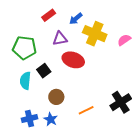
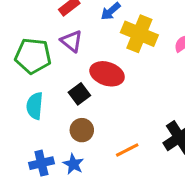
purple triangle: (60, 39) -> (72, 41), moved, turned 49
black square: (44, 71) -> (79, 94), moved

